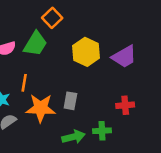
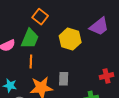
purple trapezoid: (124, 57) -> (99, 26), moved
orange line: (24, 83) -> (31, 62), moved

